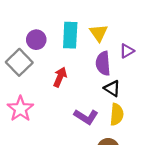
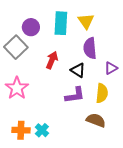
purple triangle: (127, 51) -> (111, 68), moved
black triangle: (112, 88) -> (78, 70), moved
purple L-shape: (86, 117) -> (75, 95), turned -40

